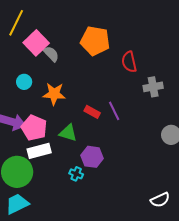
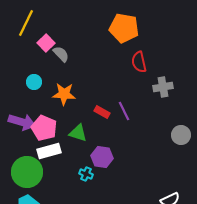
orange pentagon: (95, 41) -> (124, 28), moved
pink square: (36, 43) -> (46, 43), size x0.7

